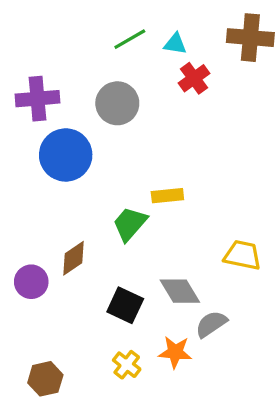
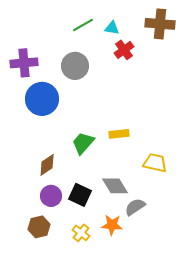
yellow rectangle: (167, 196) -> (119, 134), moved
purple circle: (31, 282) -> (51, 196), moved
brown hexagon: (45, 379) -> (39, 227), moved

